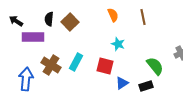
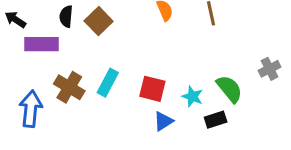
cyan star: (118, 44) -> (192, 97), moved
blue triangle: (122, 83) -> (163, 121), moved

